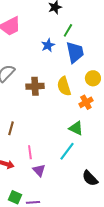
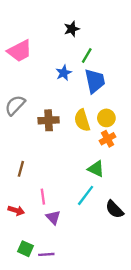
yellow circle: (93, 78) -> (106, 118), moved
black semicircle: (90, 178) -> (114, 209), moved

